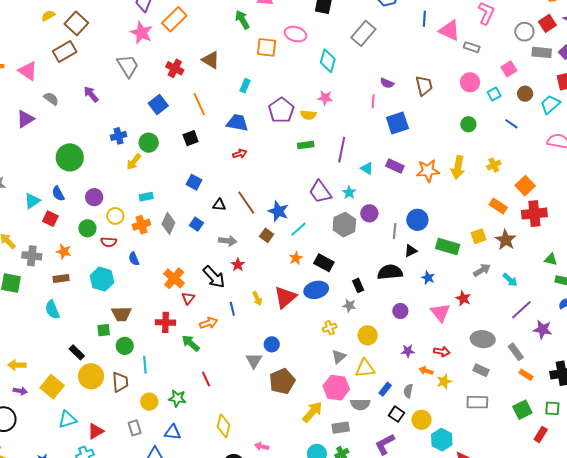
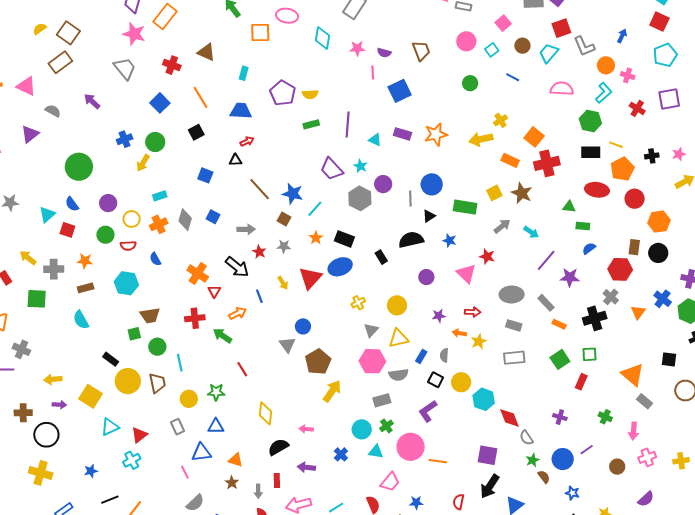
pink star: (325, 98) -> (357, 48), moved
yellow arrow: (458, 167) -> (481, 139), moved, turned 75
black triangle: (219, 205) -> (235, 160), moved
gray star: (349, 306) -> (284, 246), moved
yellow arrow: (312, 412) -> (332, 391), moved

